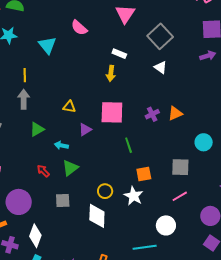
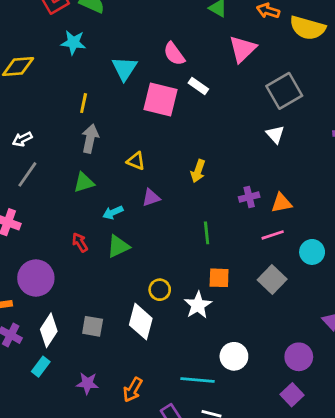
white rectangle: (119, 54) -> (198, 86), moved
yellow arrow: (111, 73) -> (198, 171), moved
gray arrow: (24, 99) -> (90, 139), moved
pink square: (112, 112) -> (160, 99), moved
cyan arrow: (61, 145) -> (113, 212), turned -48
gray square: (180, 167) -> (272, 280), turned 30
pink line: (180, 196) -> (273, 235), moved
gray square: (63, 201) -> (93, 326), moved

